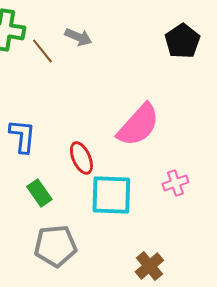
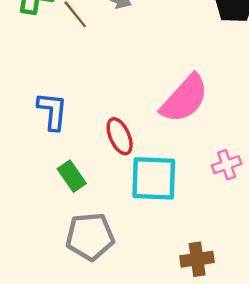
brown cross: (149, 266) -> (197, 259), turned 32

